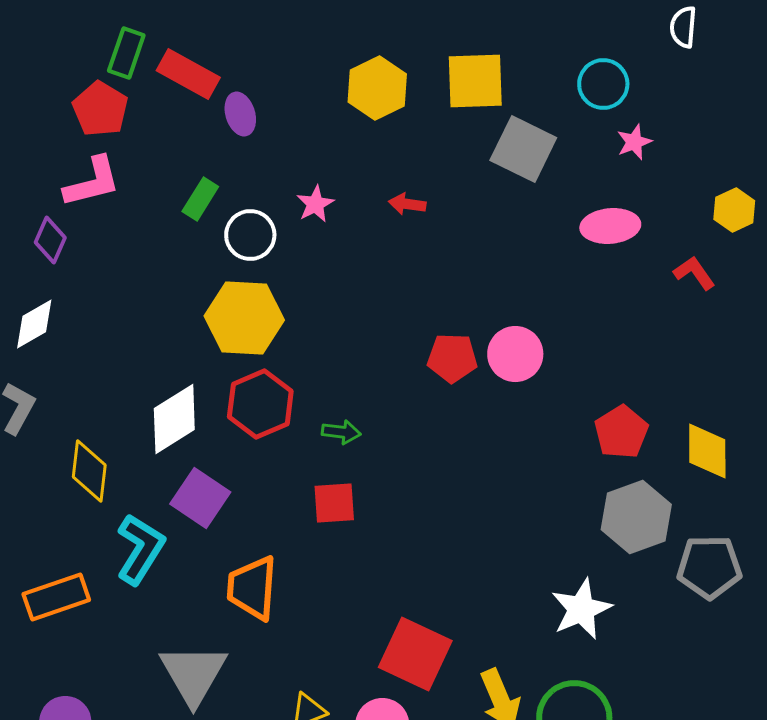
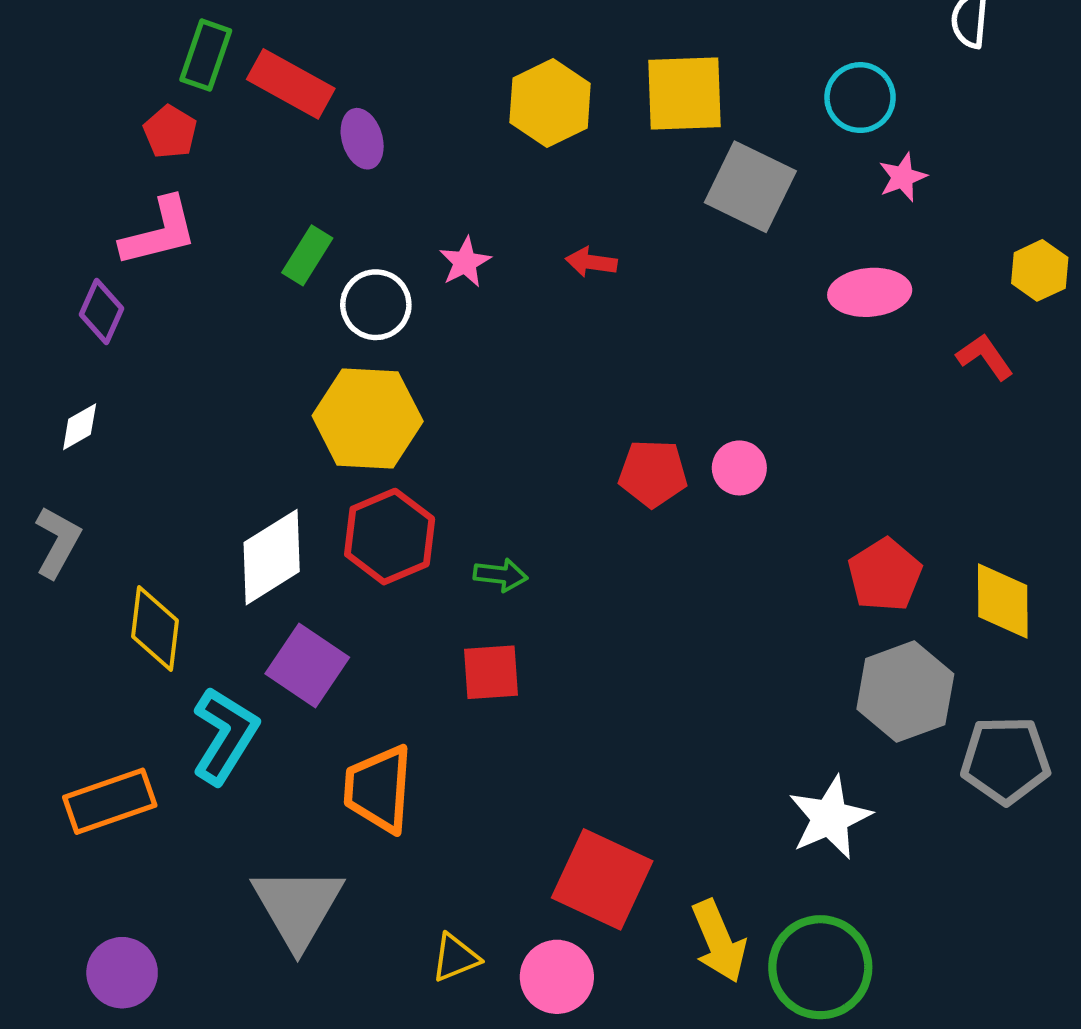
red pentagon: (100, 109) -> (170, 132), size x0.7
white diamond: (34, 324) -> (80, 427), size x0.7
pink circle: (515, 354) -> (739, 468), size x0.7

